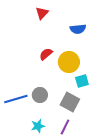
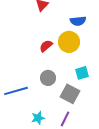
yellow circle: (69, 62) -> (69, 42), moved
gray circle: (40, 95) -> (48, 78), moved

